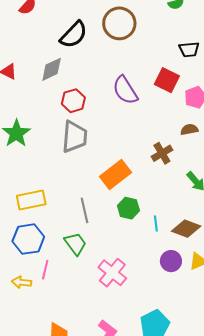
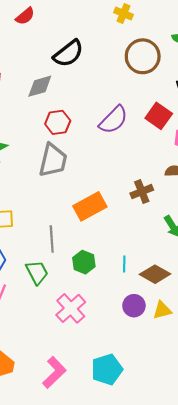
brown circle: (119, 23) -> (143, 56), moved
purple semicircle: (125, 90) -> (113, 120), turned -112
green hexagon: (128, 208) -> (84, 262), moved

